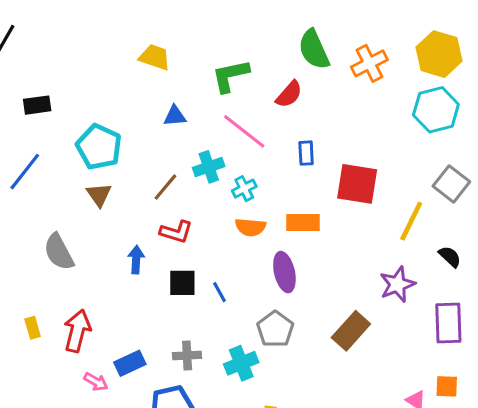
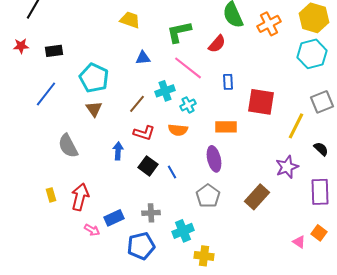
gray square: (451, 184) -> (322, 102), turned 30
orange semicircle: (250, 227) -> (178, 130), moved
black square: (182, 283) -> (148, 166), turned 36
cyan cross: (241, 363) -> (183, 231), moved
orange square: (447, 386) -> (319, 233), turned 35

